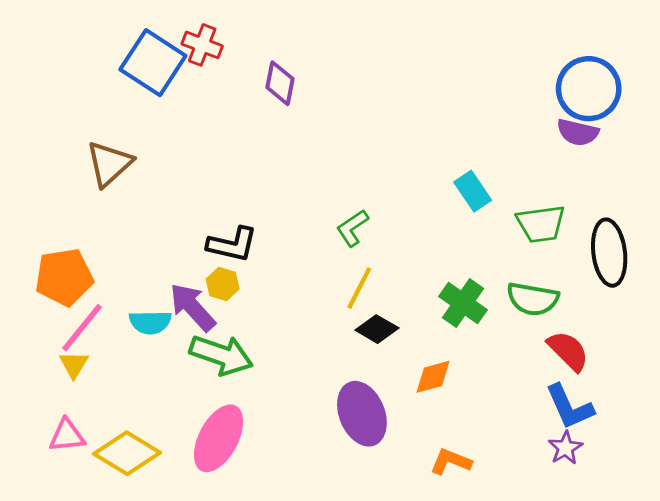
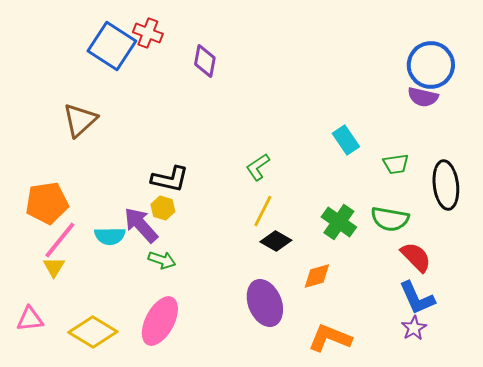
green trapezoid: (541, 224) -> (396, 164), size x0.7
green arrow: (221, 355) -> (162, 260), size x0.6
pink triangle: (67, 436) -> (30, 319), moved
orange L-shape: (451, 462) -> (330, 338), size x1.4

